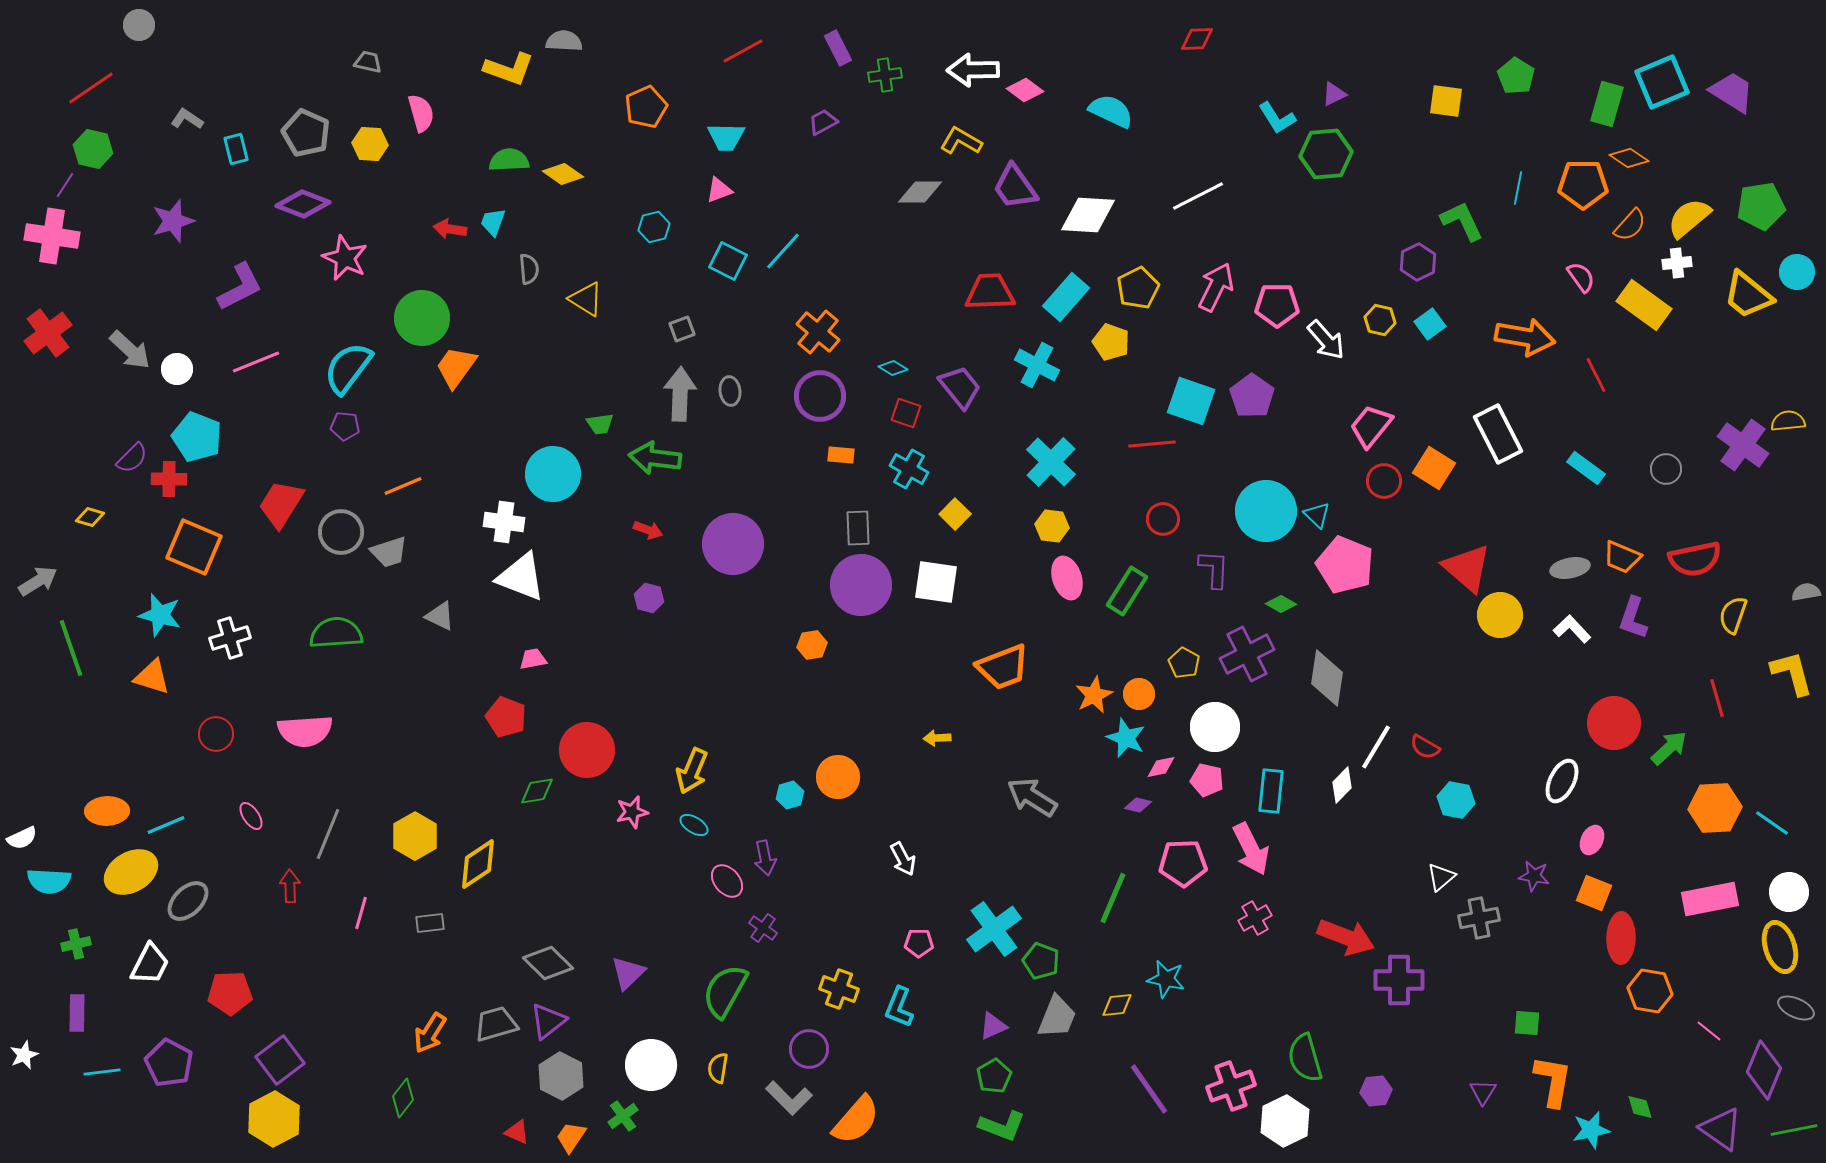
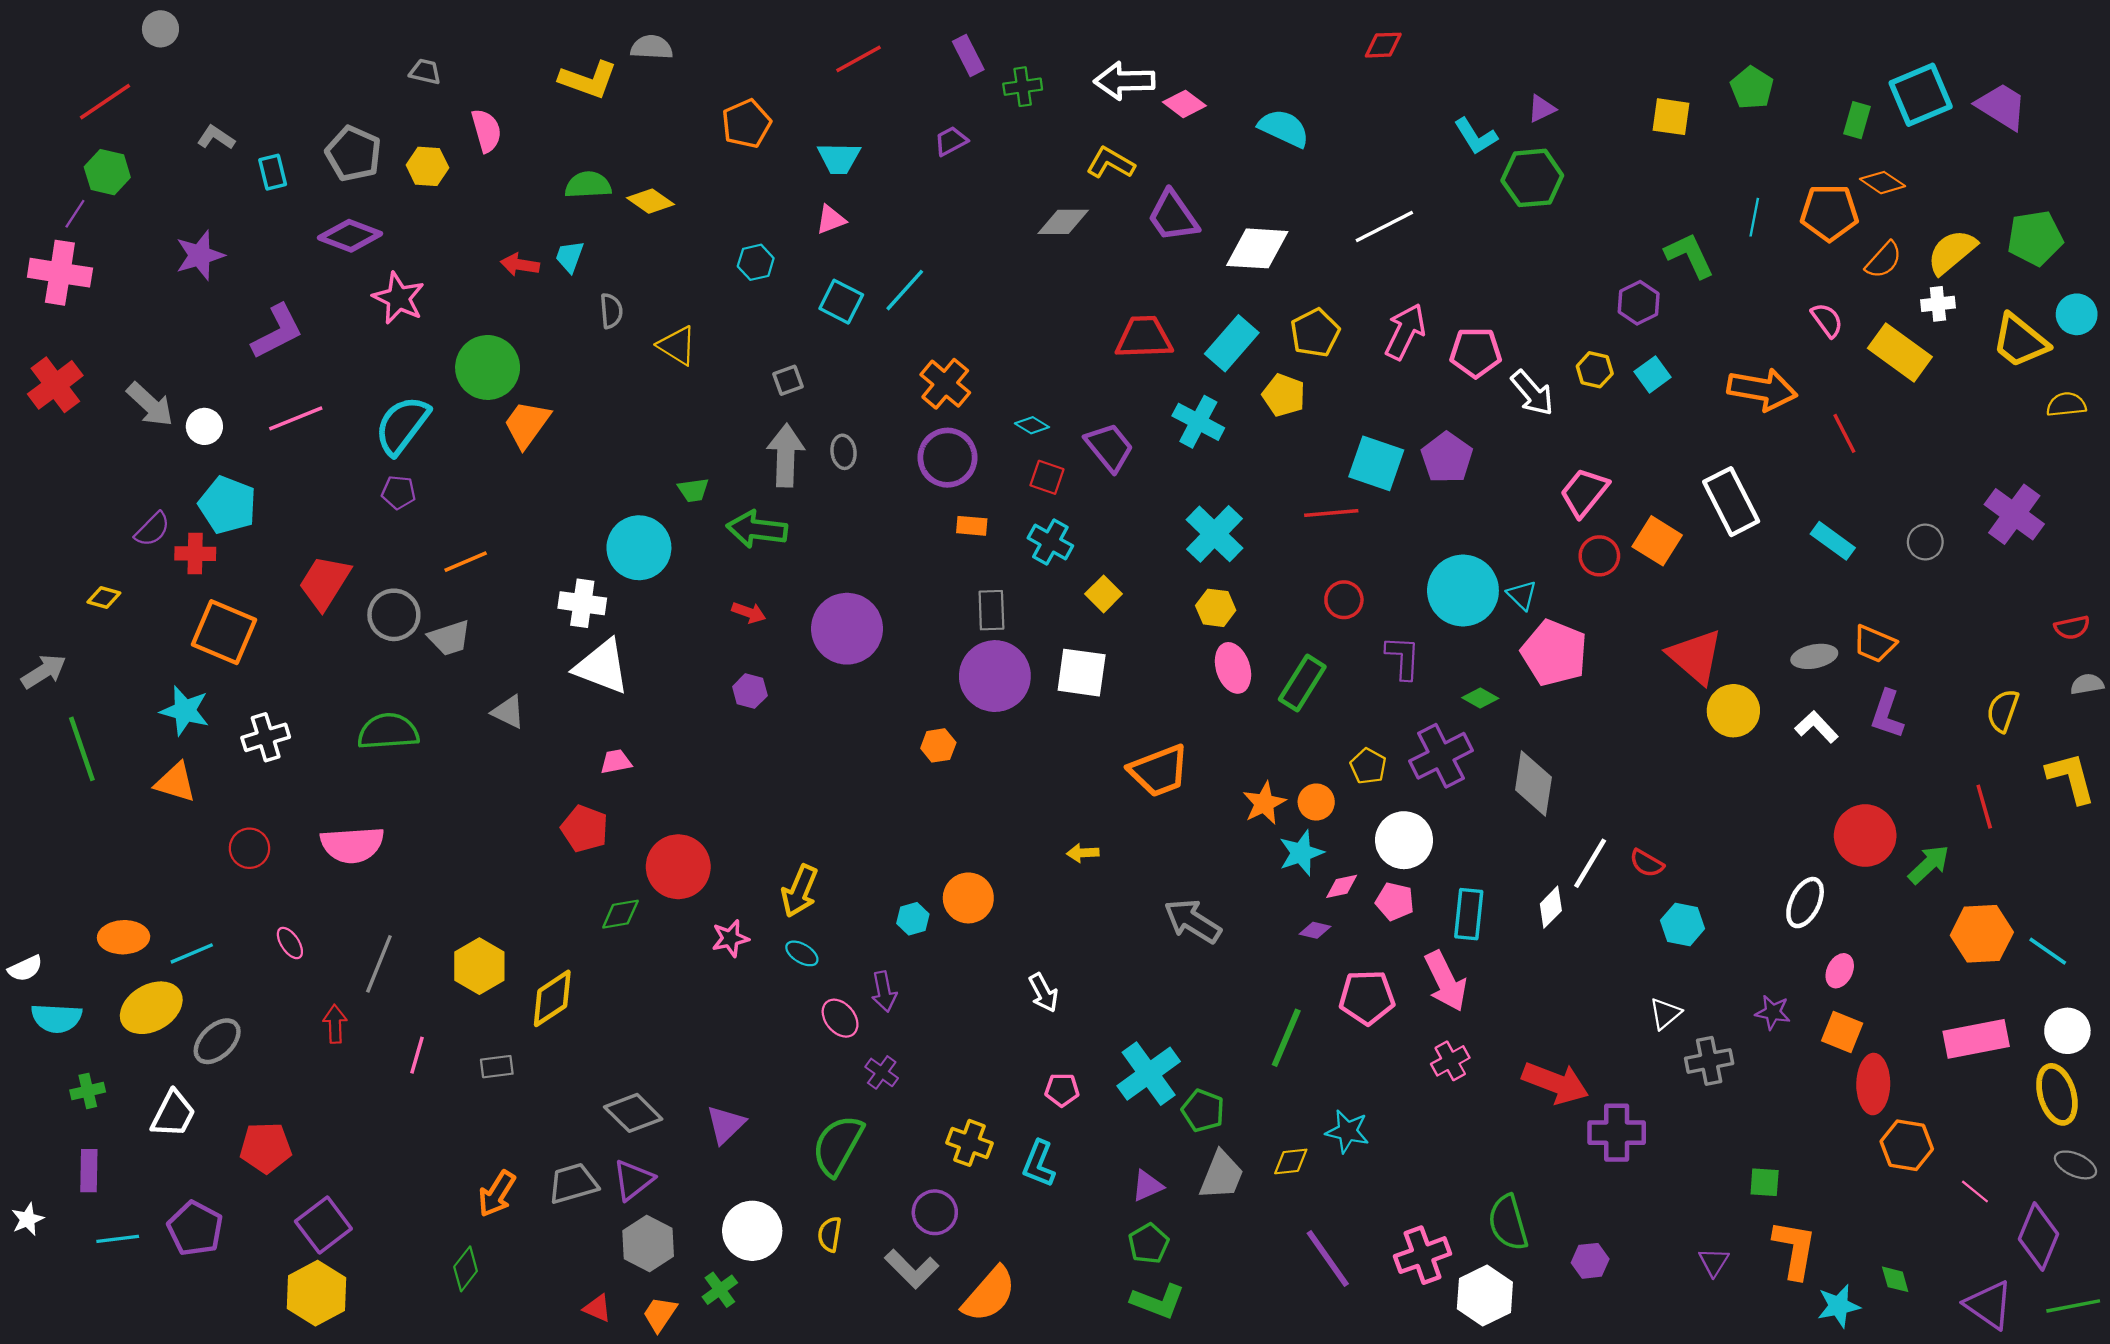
green rectangle: (1607, 104) -> (1857, 120), size x0.7
yellow semicircle: (1788, 421) -> (2066, 404), moved
red semicircle: (1695, 559) -> (2072, 628), moved, size x0.6
cyan star: (1126, 738) -> (1301, 853), turned 30

